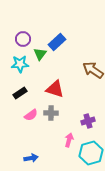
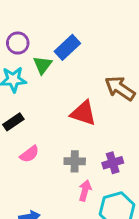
red triangle: (55, 89) -> (83, 113), moved
gray cross: (51, 113) -> (75, 161), moved

